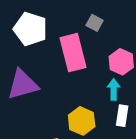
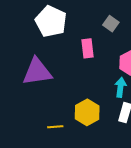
pink rectangle: (73, 53) -> (88, 48), size x0.6

